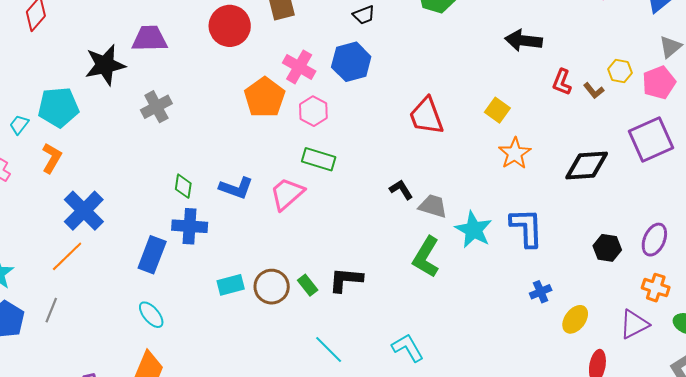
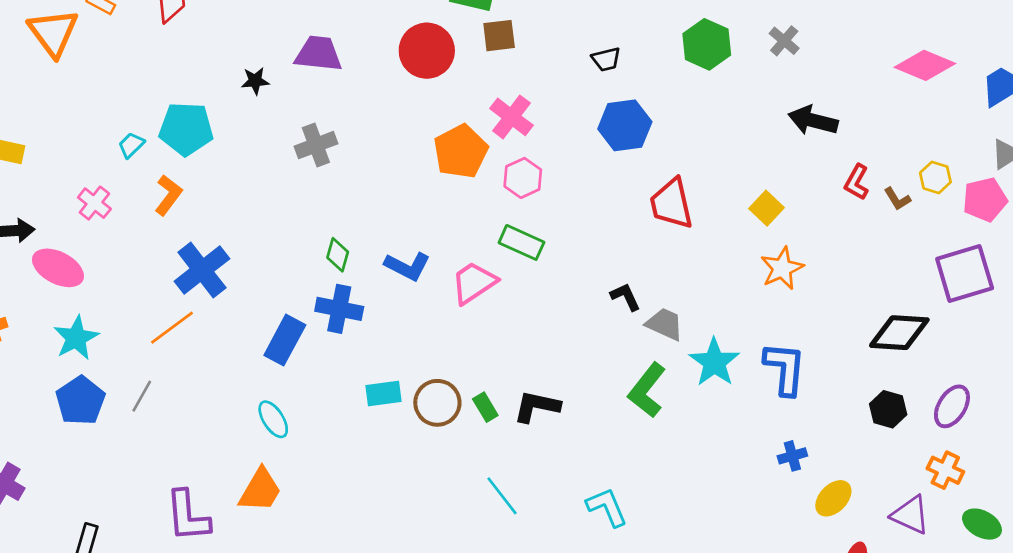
blue hexagon: (351, 62) -> (625, 125), moved
black star: (105, 65) -> (255, 81), size x0.5
black diamond: (587, 166) -> (899, 333), moved
purple triangle: (634, 324) -> (911, 515), turned 44

